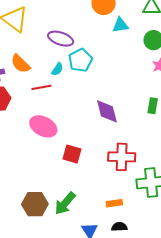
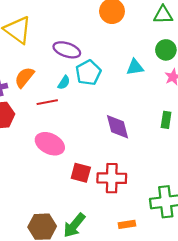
cyan triangle: (120, 25) -> (135, 67), moved
orange semicircle: (20, 64) -> (24, 77), turned 85
red cross: (122, 157) -> (112, 178), moved

